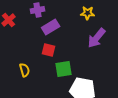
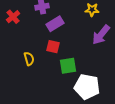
yellow semicircle: (25, 70) -> (29, 59), moved

